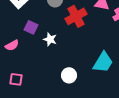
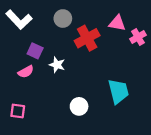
pink semicircle: (12, 45) -> (26, 72), moved
cyan trapezoid: (103, 62) -> (118, 91), turned -45

